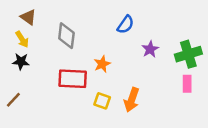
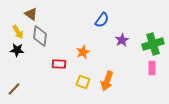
brown triangle: (28, 17) -> (31, 14), moved
gray diamond: (66, 36) -> (40, 36), moved
red rectangle: (73, 79) -> (59, 64), size x0.6
brown line: (13, 100) -> (14, 89), moved

